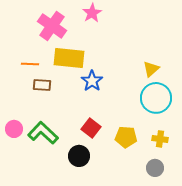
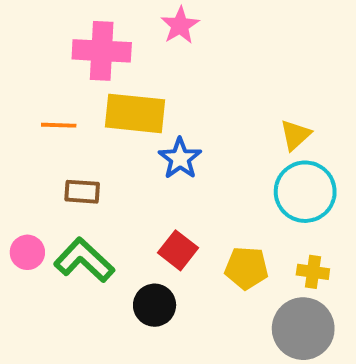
pink cross: (52, 26) -> (102, 51), turned -32
brown rectangle: (42, 85) -> (82, 192), moved
gray circle: (155, 168) -> (303, 329), size x1.8

